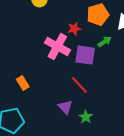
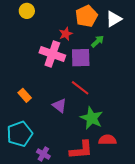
purple triangle: (65, 107) -> (60, 106), moved
green star: (86, 117) -> (92, 118), size x1.6

